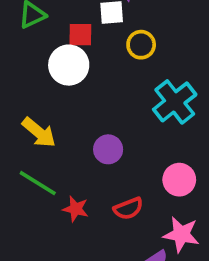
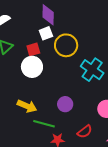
yellow circle: (141, 45) -> (66, 45), size x1.5
green line: (38, 183) -> (44, 124), moved

